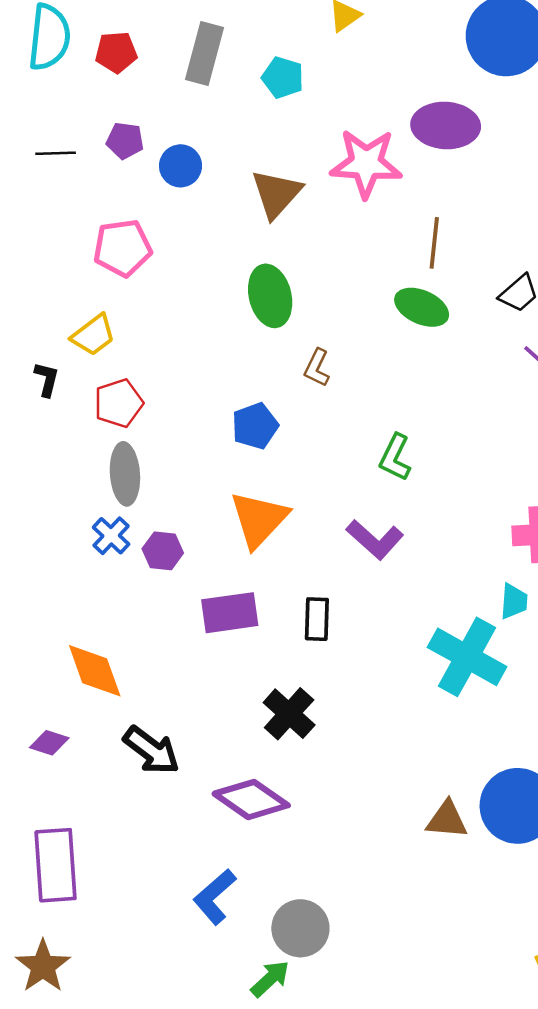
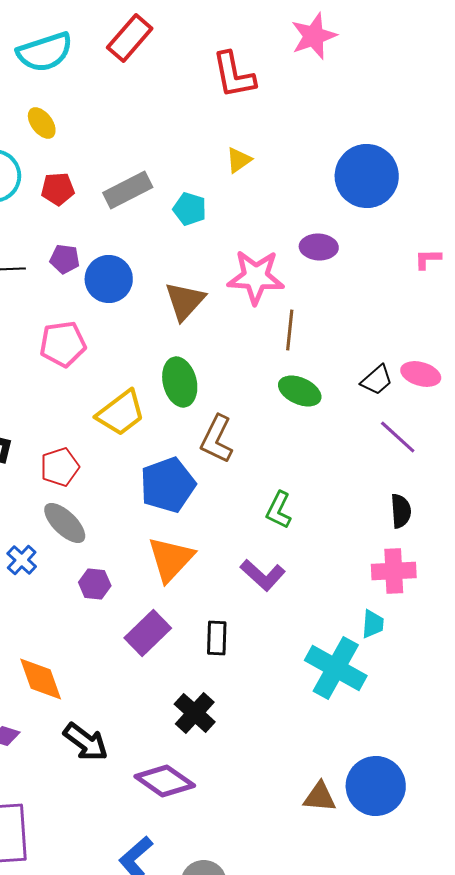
gray rectangle: (204, 54) -> (128, 190), turned 48
purple ellipse: (446, 125) -> (319, 247), size x0.7
blue circle: (181, 166) -> (109, 279), size x1.4
brown line: (434, 243) -> (290, 330), moved
yellow trapezoid: (93, 335) -> (121, 413), moved, size x1.4
brown L-shape: (317, 368) -> (217, 439), size x1.6
blue pentagon: (255, 426) -> (168, 485), size x1.5
gray ellipse: (125, 474) -> (65, 523), turned -42
blue cross: (111, 536) -> (22, 560), moved
purple rectangle: (230, 613) -> (148, 633), turned -36

